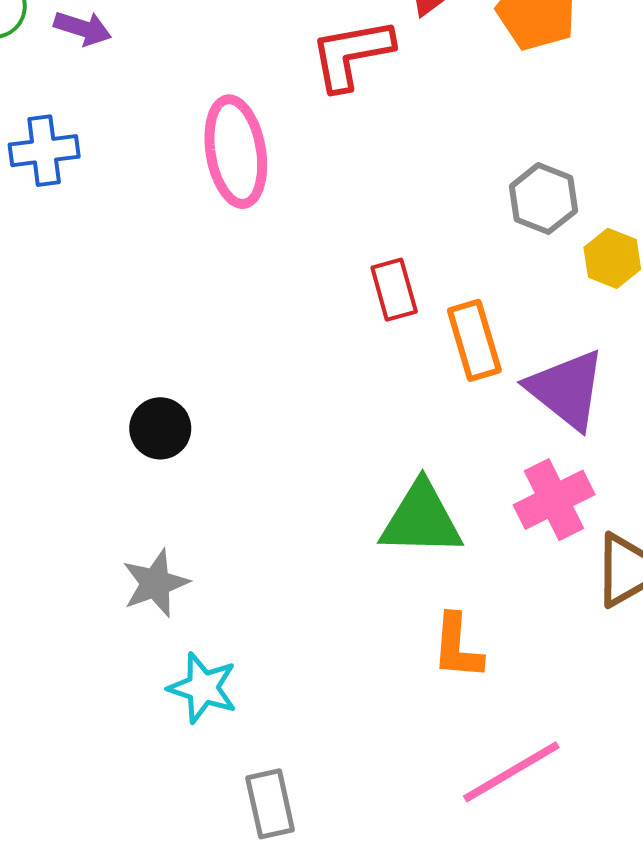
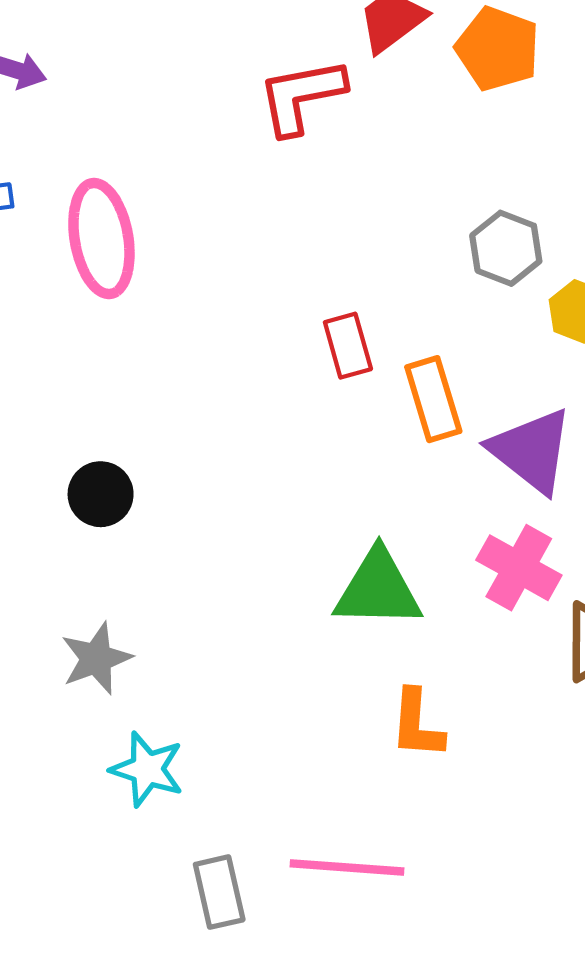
pink ellipse: (236, 152) -> (101, 239), moved
pink cross: (554, 500) -> (519, 568), turned -34
pink line: (511, 772) -> (347, 867), moved, turned 35

